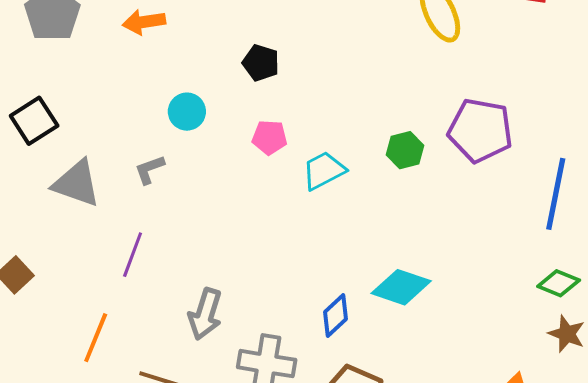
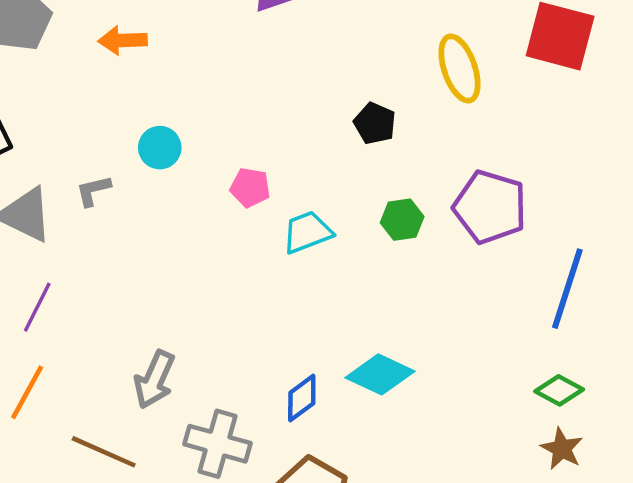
black pentagon: (261, 63) -> (375, 123), moved
gray L-shape: (149, 169) -> (93, 191), moved
purple line: (133, 255) -> (37, 307), moved

